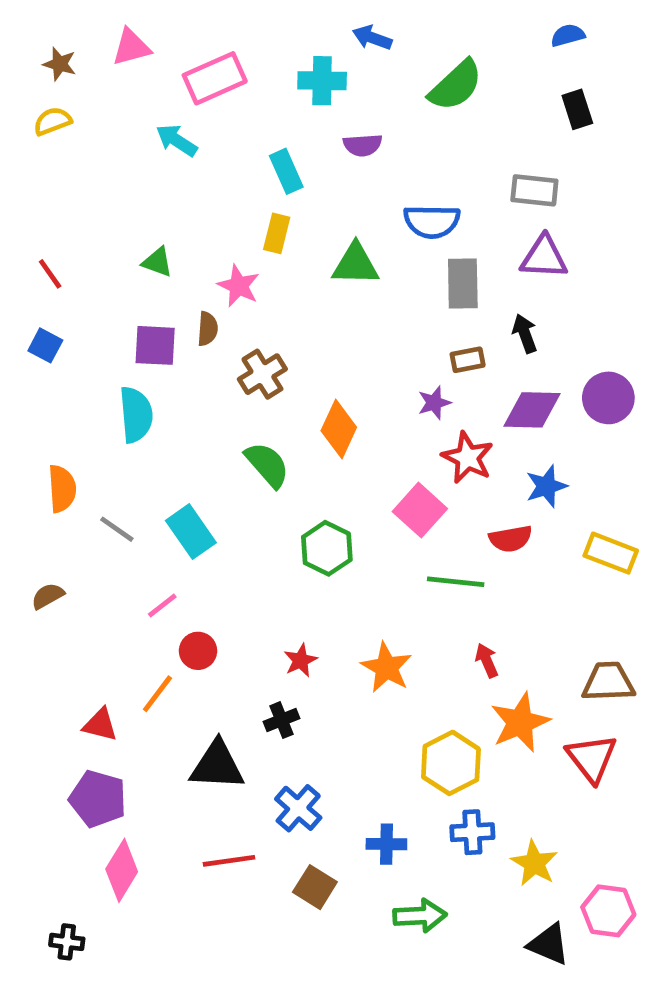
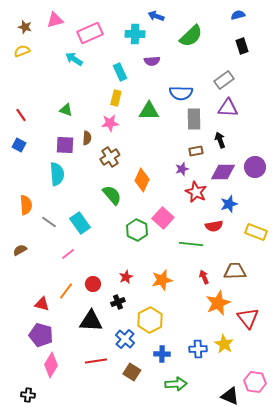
gray rectangle: (534, 190) -> (224, 80), turned -42
pink star: (239, 286) -> (110, 123), moved, turned -30
pink square: (420, 510) -> (163, 218), moved
red circle: (198, 651) -> (93, 284), moved
orange star: (386, 668) -> (162, 280), turned 30
brown trapezoid: (608, 682) -> (235, 271), moved
yellow hexagon: (451, 763) -> (150, 320), moved
yellow star: (534, 863) -> (224, 344), moved

